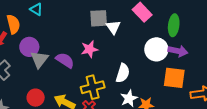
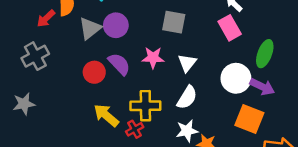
white triangle: (113, 27) -> (187, 63), moved
purple circle: (29, 47) -> (116, 25), moved
gray triangle: (39, 59) -> (90, 28), moved
red circle: (36, 98) -> (94, 72), moved

